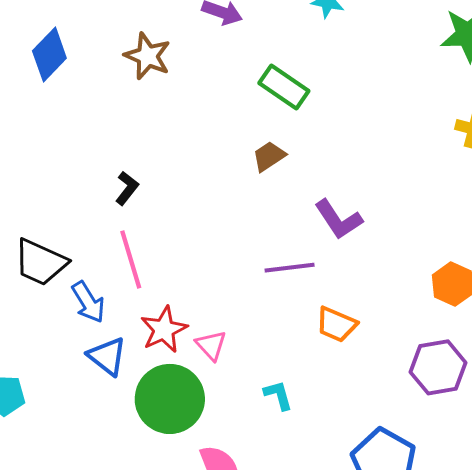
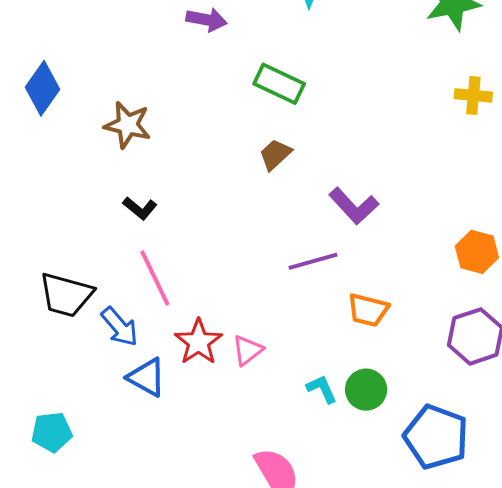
brown star: (148, 56) -> (128, 125), moved
black L-shape: (127, 188) -> (140, 208), turned 100
pink triangle: (211, 345) -> (248, 350), turned 44
green circle: (170, 399) -> (366, 390), moved, size x0.6

